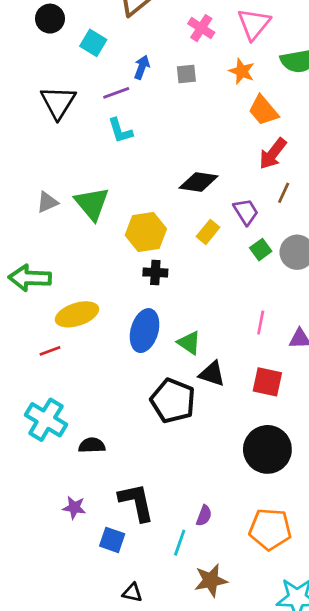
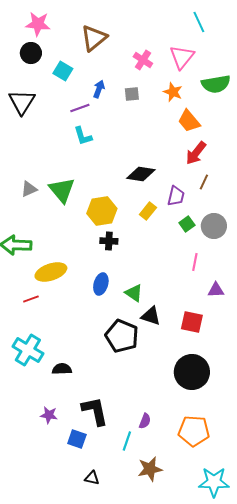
black triangle: (58, 102) -> (22, 102), moved
purple trapezoid: (246, 212) -> (176, 196), turned 45
pink line: (261, 322) -> (195, 262), moved
blue ellipse: (145, 331) -> (101, 284), size x0.7

